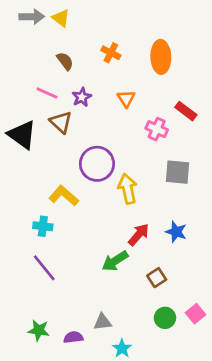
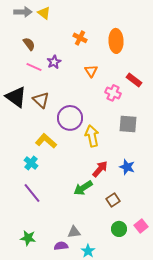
brown semicircle: (65, 61) -> (29, 44), moved
purple star: (82, 97) -> (54, 62), moved
brown triangle: (61, 122) -> (41, 100), moved
cyan cross: (43, 226) -> (31, 163), turned 32
purple semicircle: (73, 337) -> (61, 246), moved

